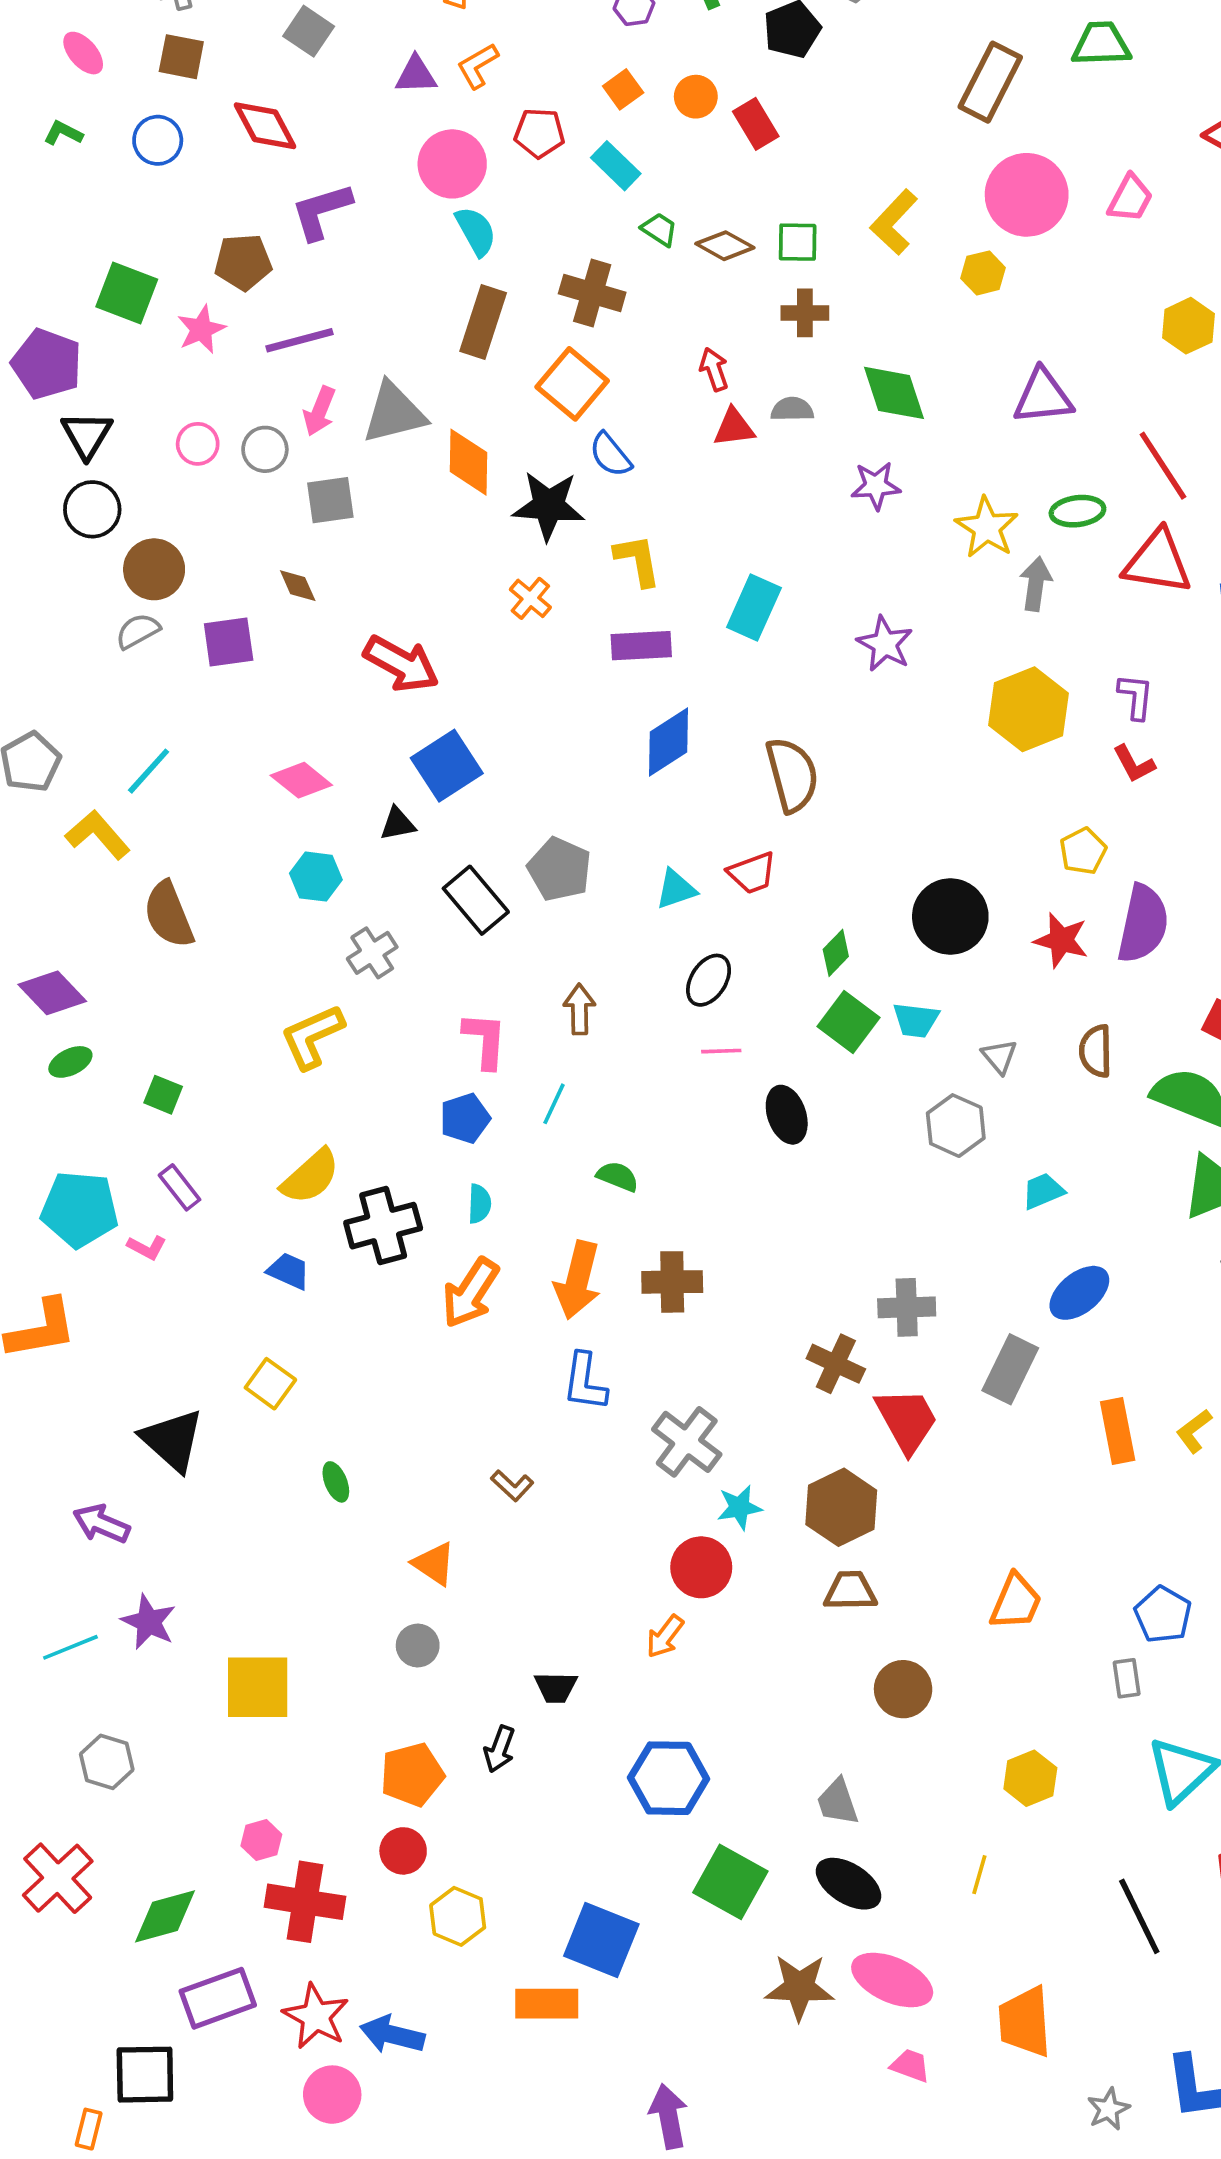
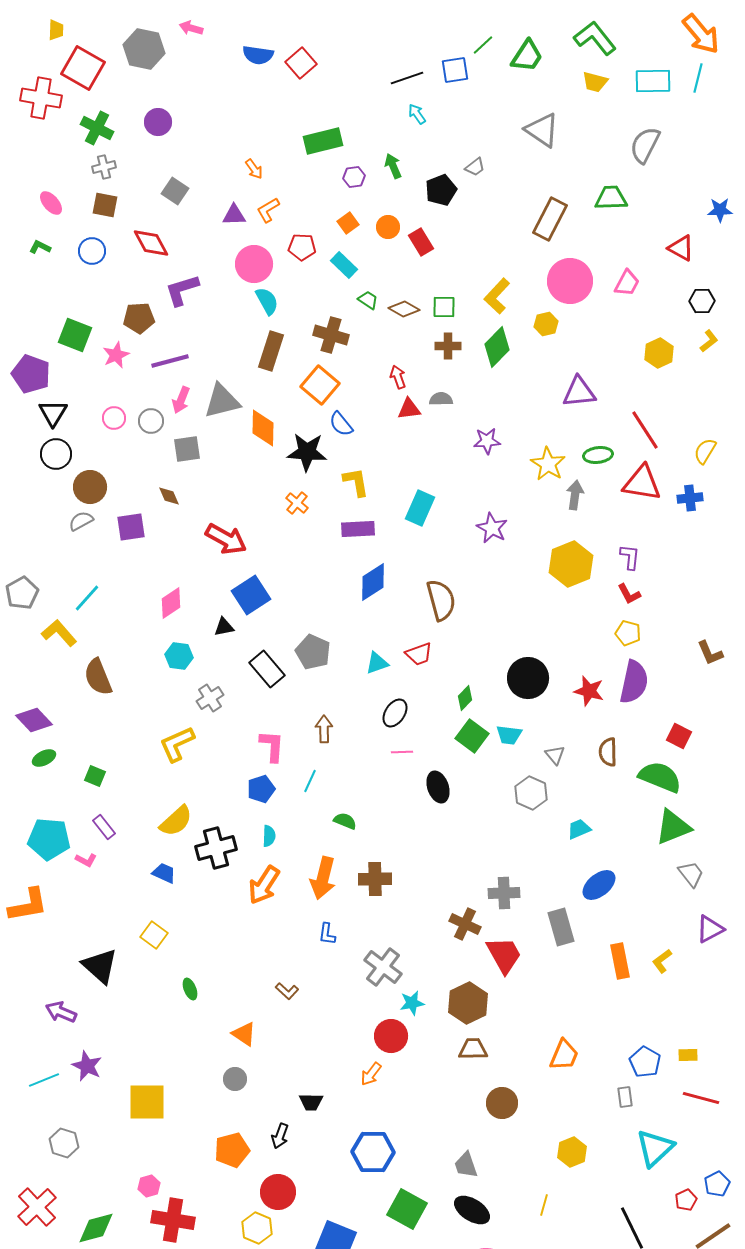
green diamond: (894, 393) -> (497, 347), moved, turned 63
pink diamond: (301, 780) -> (171, 603), turned -72
yellow pentagon: (1083, 851) -> (628, 633), moved, turned -30
gray rectangle: (1010, 1369) -> (561, 927), turned -42
blue L-shape: (585, 1382) -> (327, 934), size x0.7
red circle: (403, 1851) -> (278, 1192), moved, size x1.4

